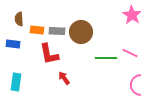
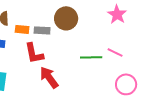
brown circle: (81, 32) -> (66, 18), moved
red arrow: (64, 78) -> (49, 77), size x1.6

